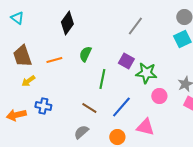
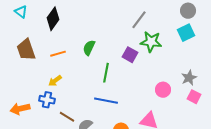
black diamond: (67, 23) -> (53, 19), moved
green star: (146, 73) -> (151, 42), moved
yellow arrow: (28, 81) -> (55, 81), moved
blue line: (121, 107) -> (106, 101), moved, turned 60
brown line: (89, 108) -> (67, 117), moved

